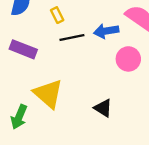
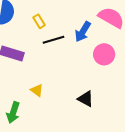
blue arrow: (106, 31) -> (83, 32), turned -45
yellow triangle: (48, 94) -> (37, 90), size x0.5

